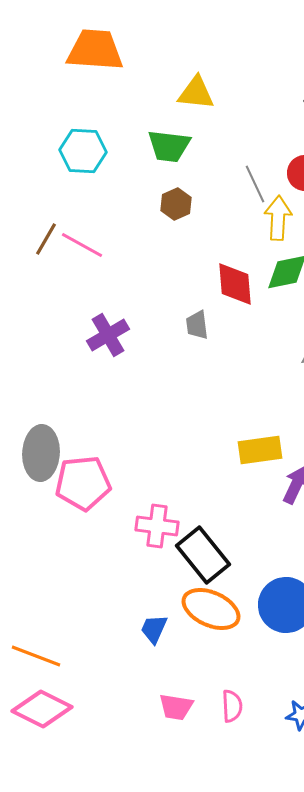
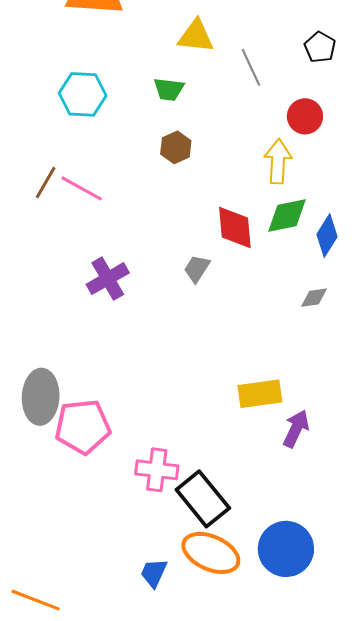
green trapezoid: (169, 146) -> (169, 89), size x0.7
gray line: (255, 184) -> (251, 67), moved
gray trapezoid: (197, 325) -> (197, 269), turned 40

